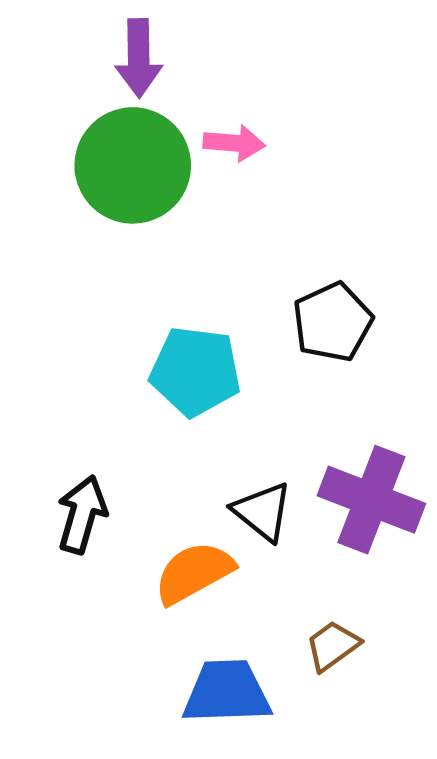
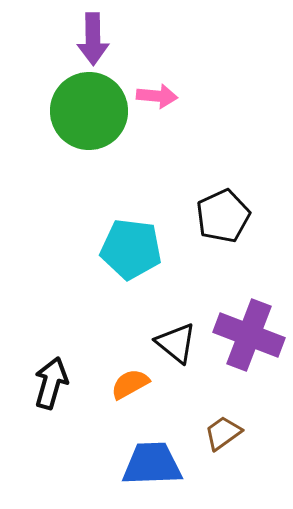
black arrow: (82, 514) -> (51, 383), moved
orange semicircle: (194, 573) -> (130, 384), size x0.7

